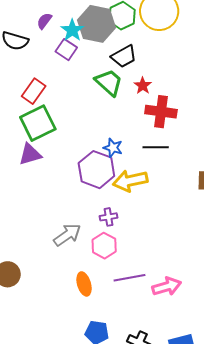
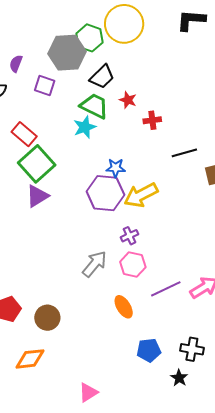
cyan star: (72, 30) -> (85, 127), moved, turned 30
red rectangle: (34, 91) -> (24, 134), turned -70
red cross: (161, 112) -> (152, 120), size x0.6
black line: (156, 147) -> (184, 153), moved

